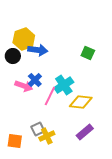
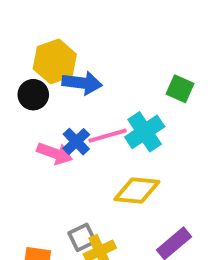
cyan cross: (64, 85) -> (145, 132), moved
pink line: (50, 96) -> (108, 136), moved, turned 48
yellow diamond: (81, 102) -> (137, 190), moved

